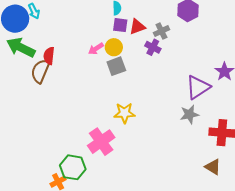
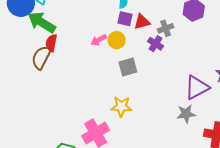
green arrow: (21, 48) -> (42, 22), moved
gray square: (116, 66) -> (128, 67), moved

